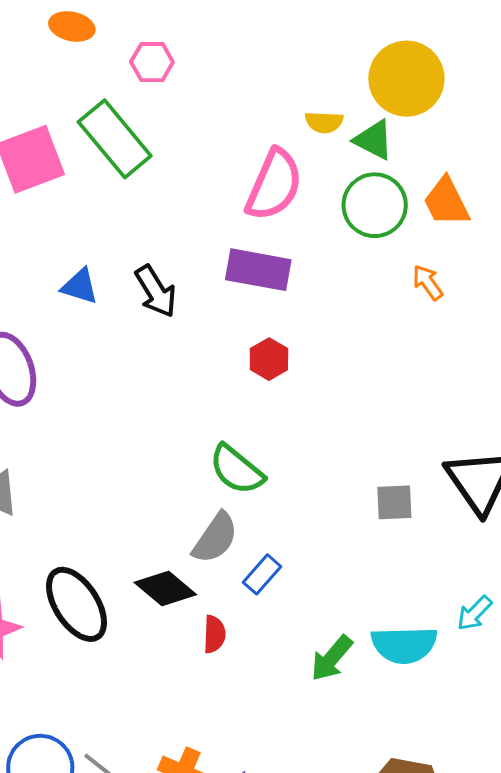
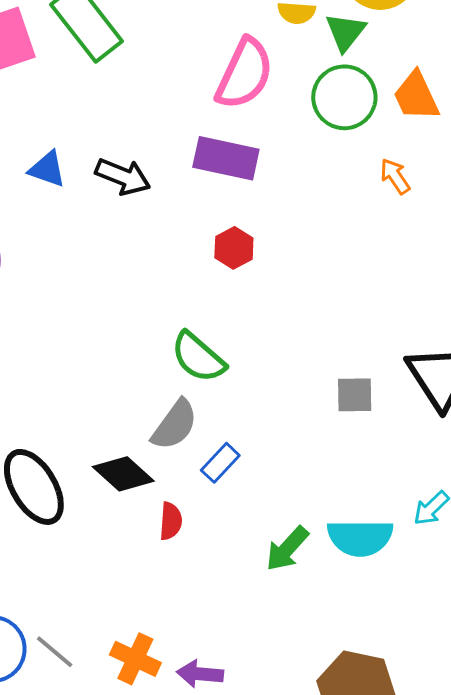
green triangle: (374, 140) -> (345, 32), turned 39
black arrow: (156, 291) -> (123, 177), turned -38

